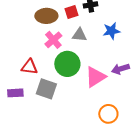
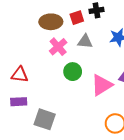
green circle: (67, 64) -> (73, 72), size x0.7
red triangle: (29, 67) -> (20, 75), moved
gray square: (46, 89) -> (45, 119), moved

